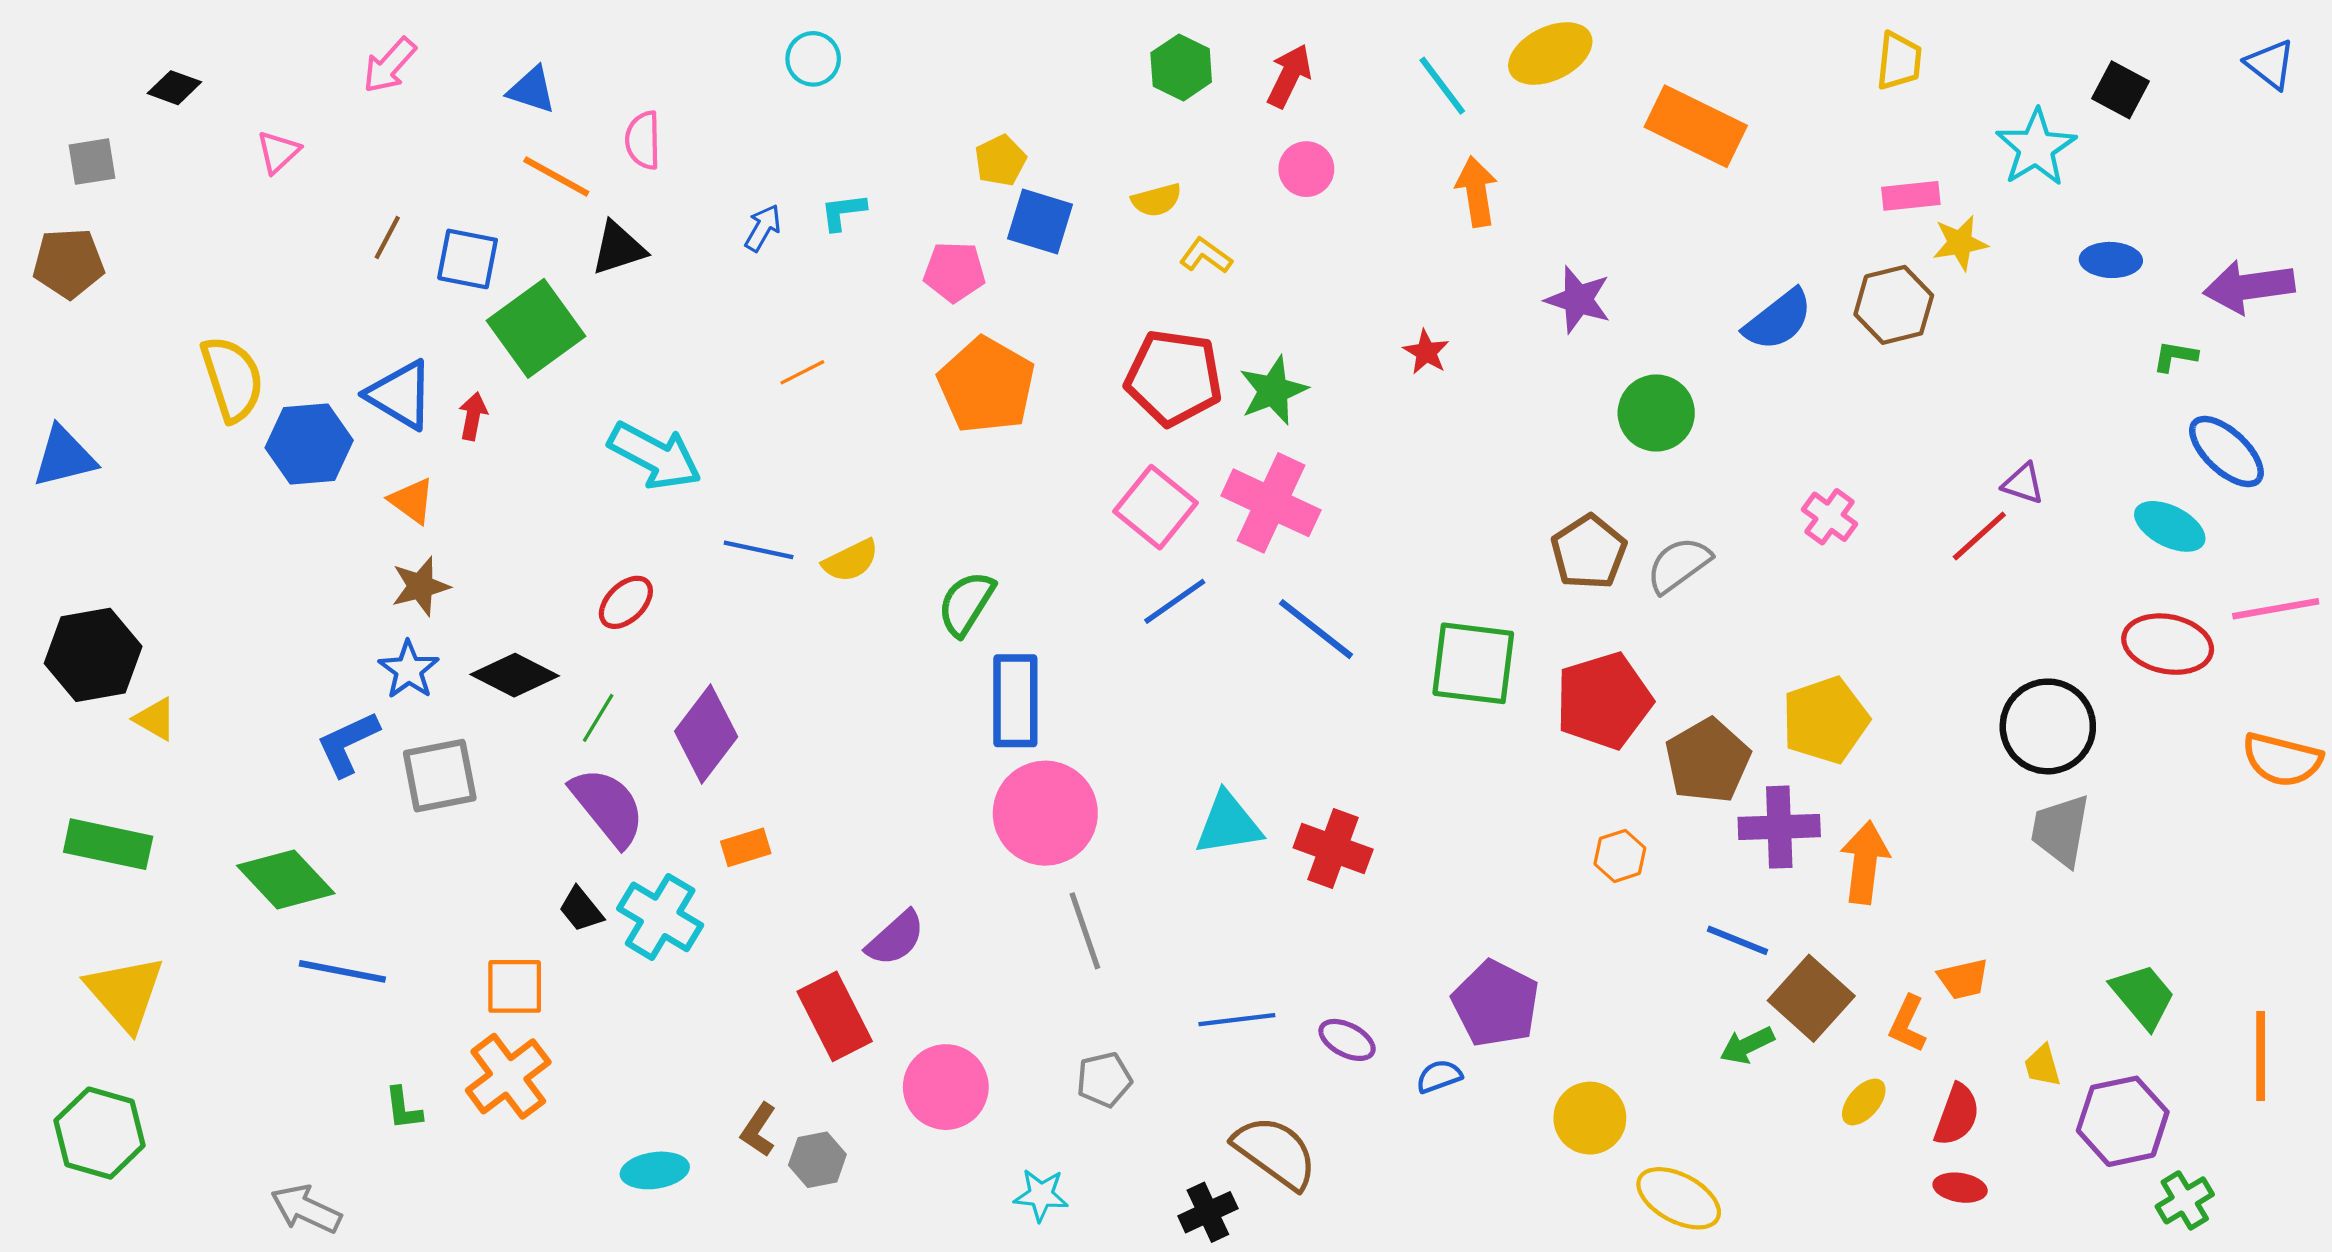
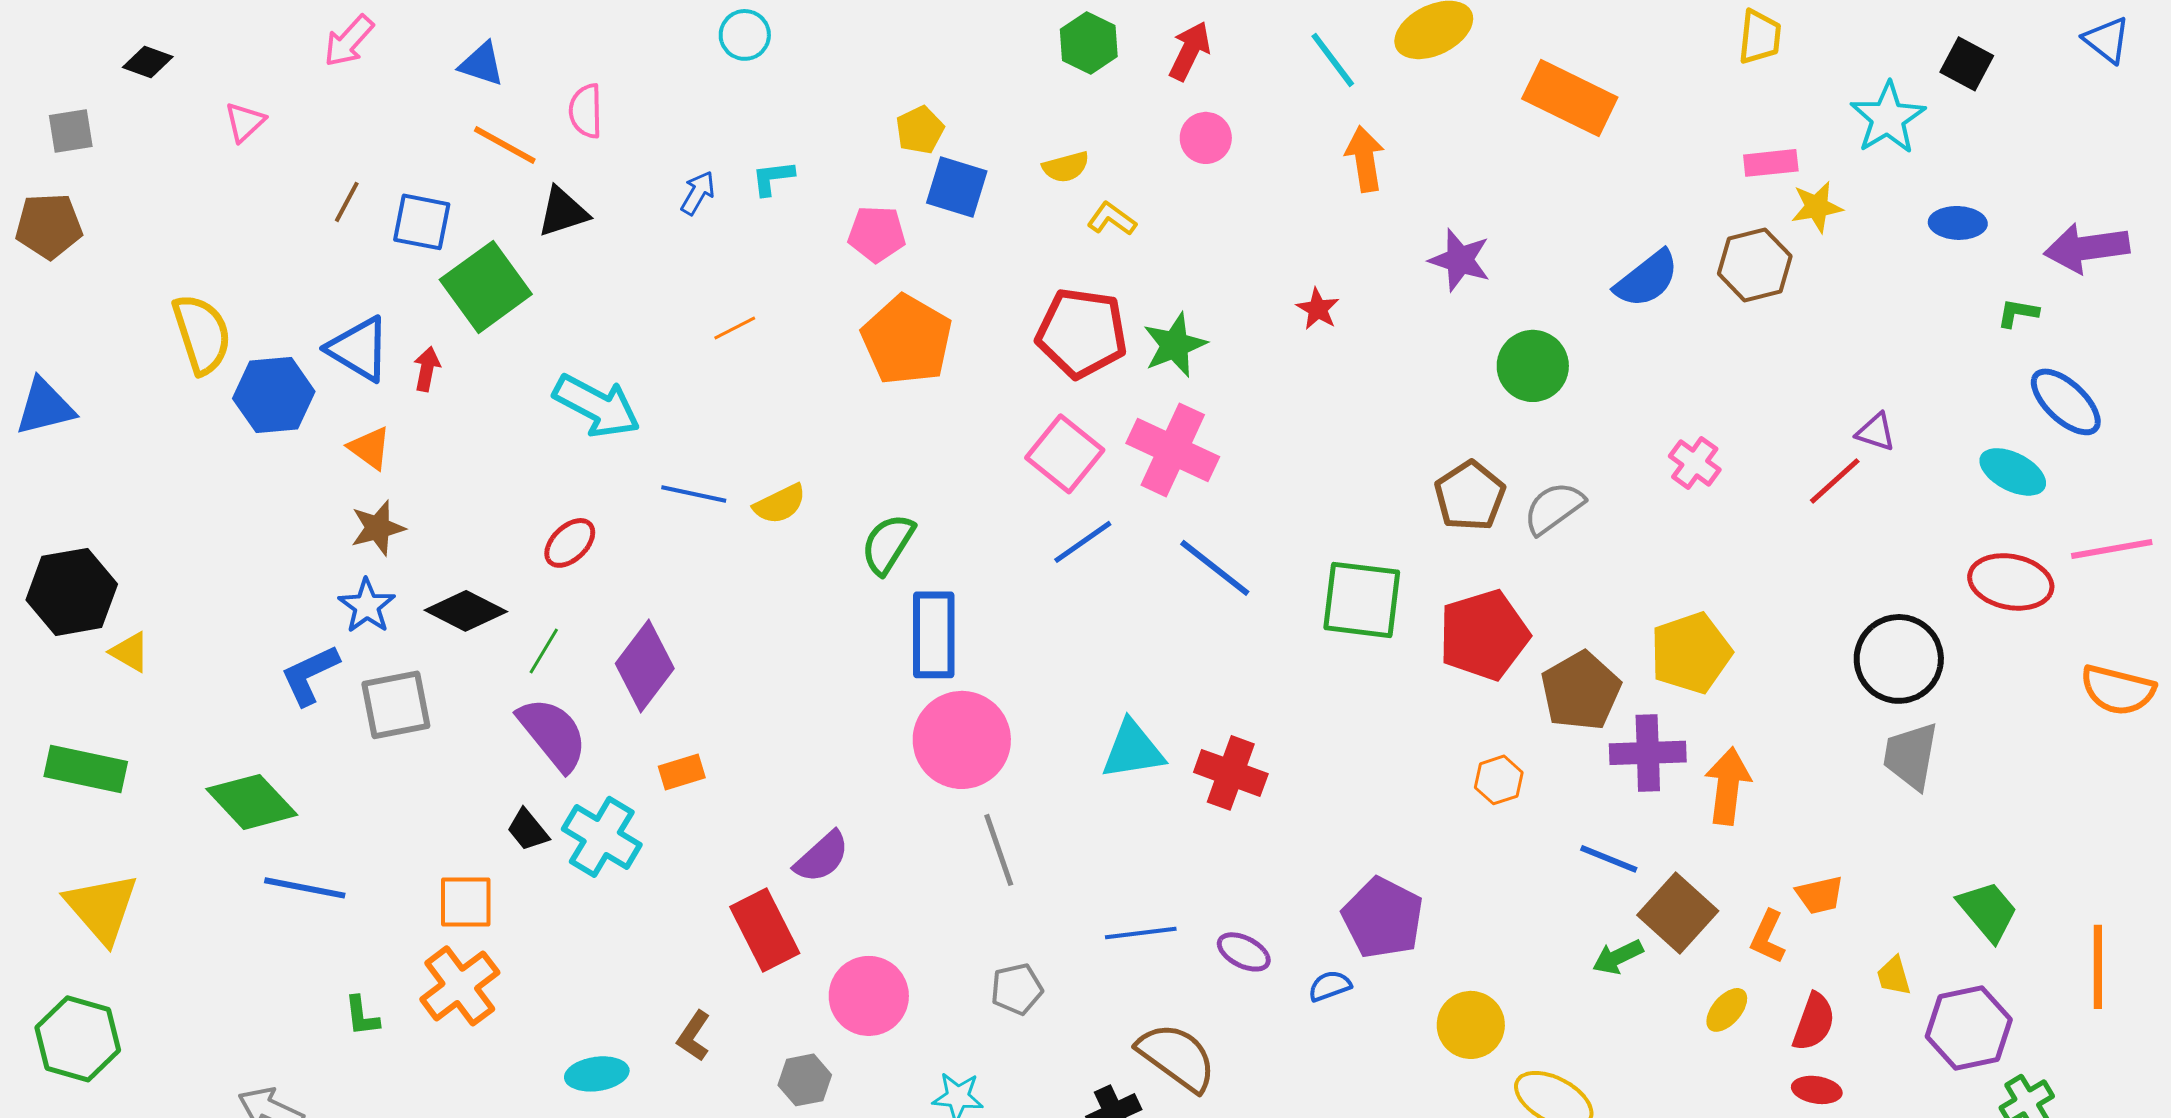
gray hexagon: (817, 1160) -> (805, 1080), moved

